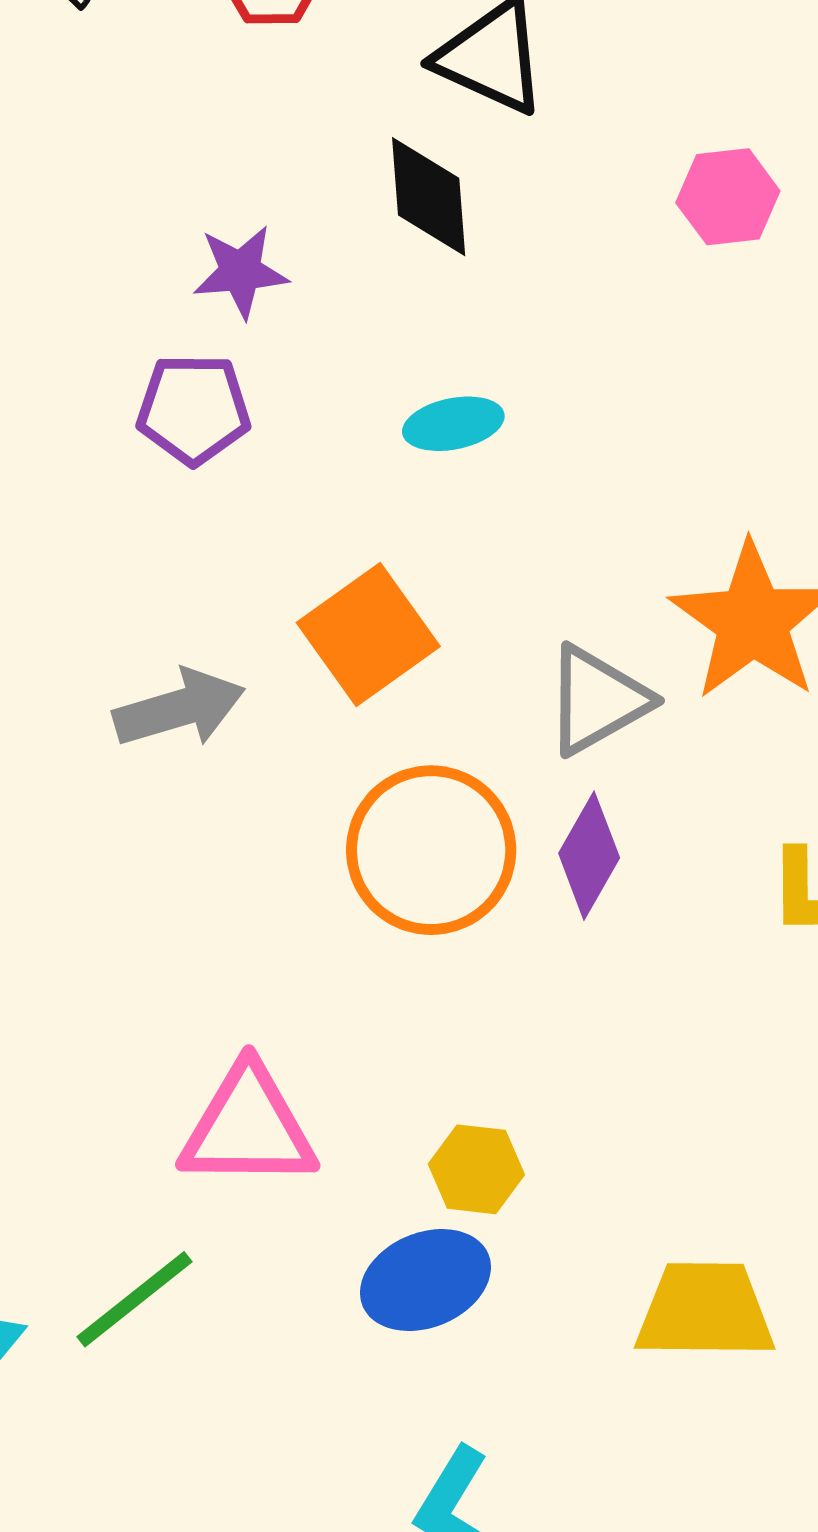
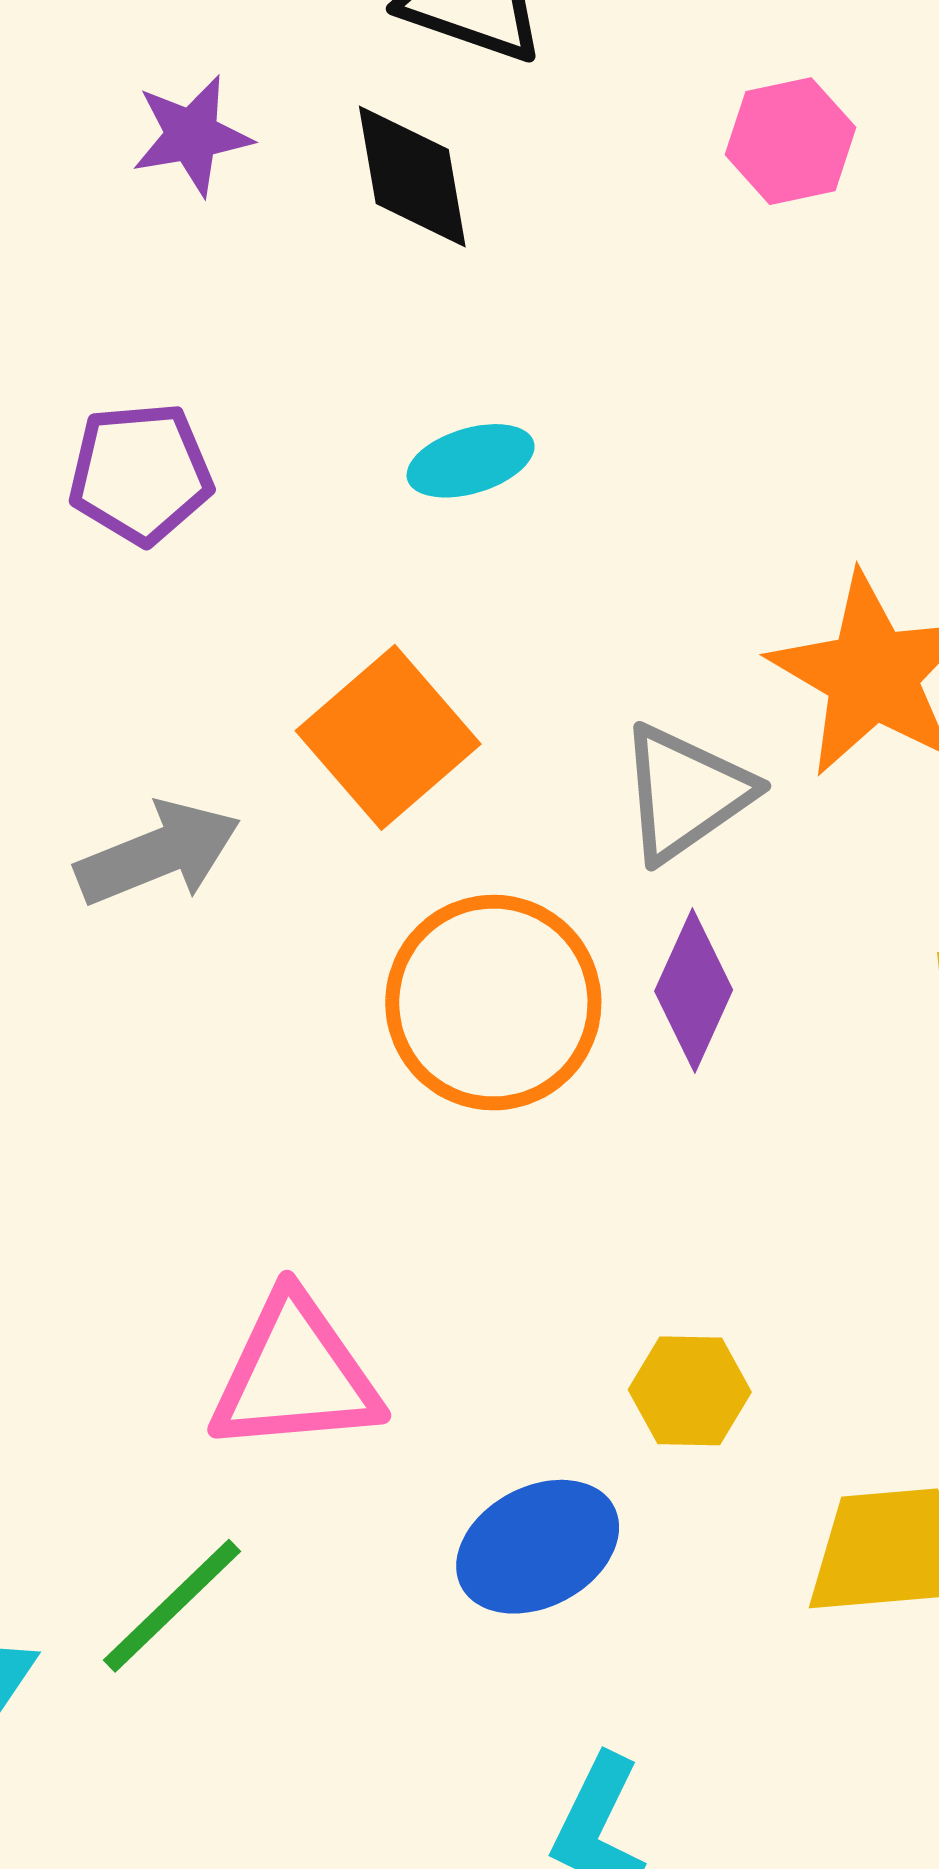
purple star: (240, 272) -> (192, 135), moved
yellow hexagon: (476, 1169) -> (690, 1391), moved

